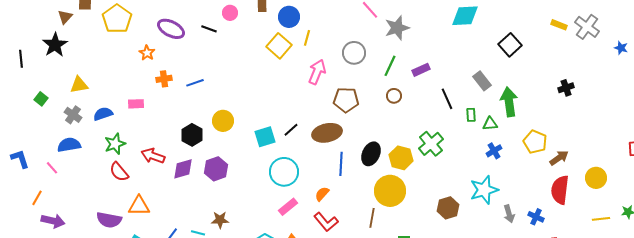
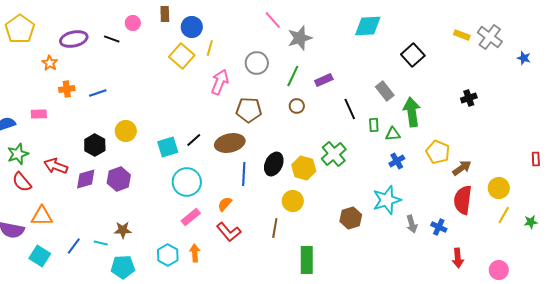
purple ellipse: (171, 29) -> (74, 39), turned -40
yellow circle: (390, 191) -> (293, 201), size x0.7
yellow line: (601, 219) -> (504, 215), moved, turned -54

